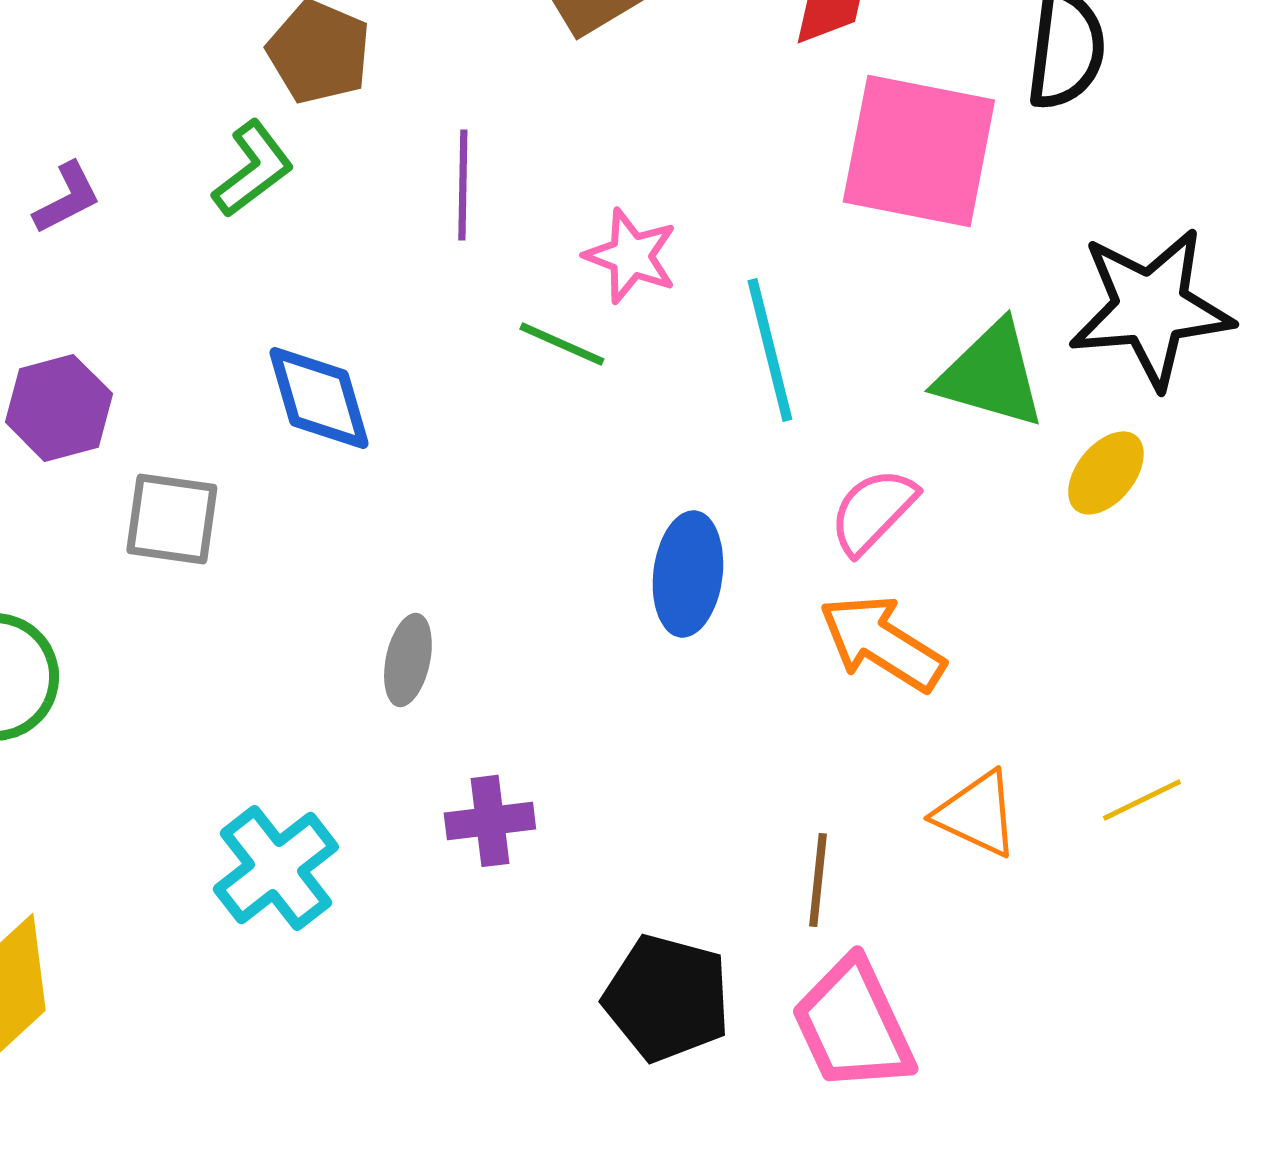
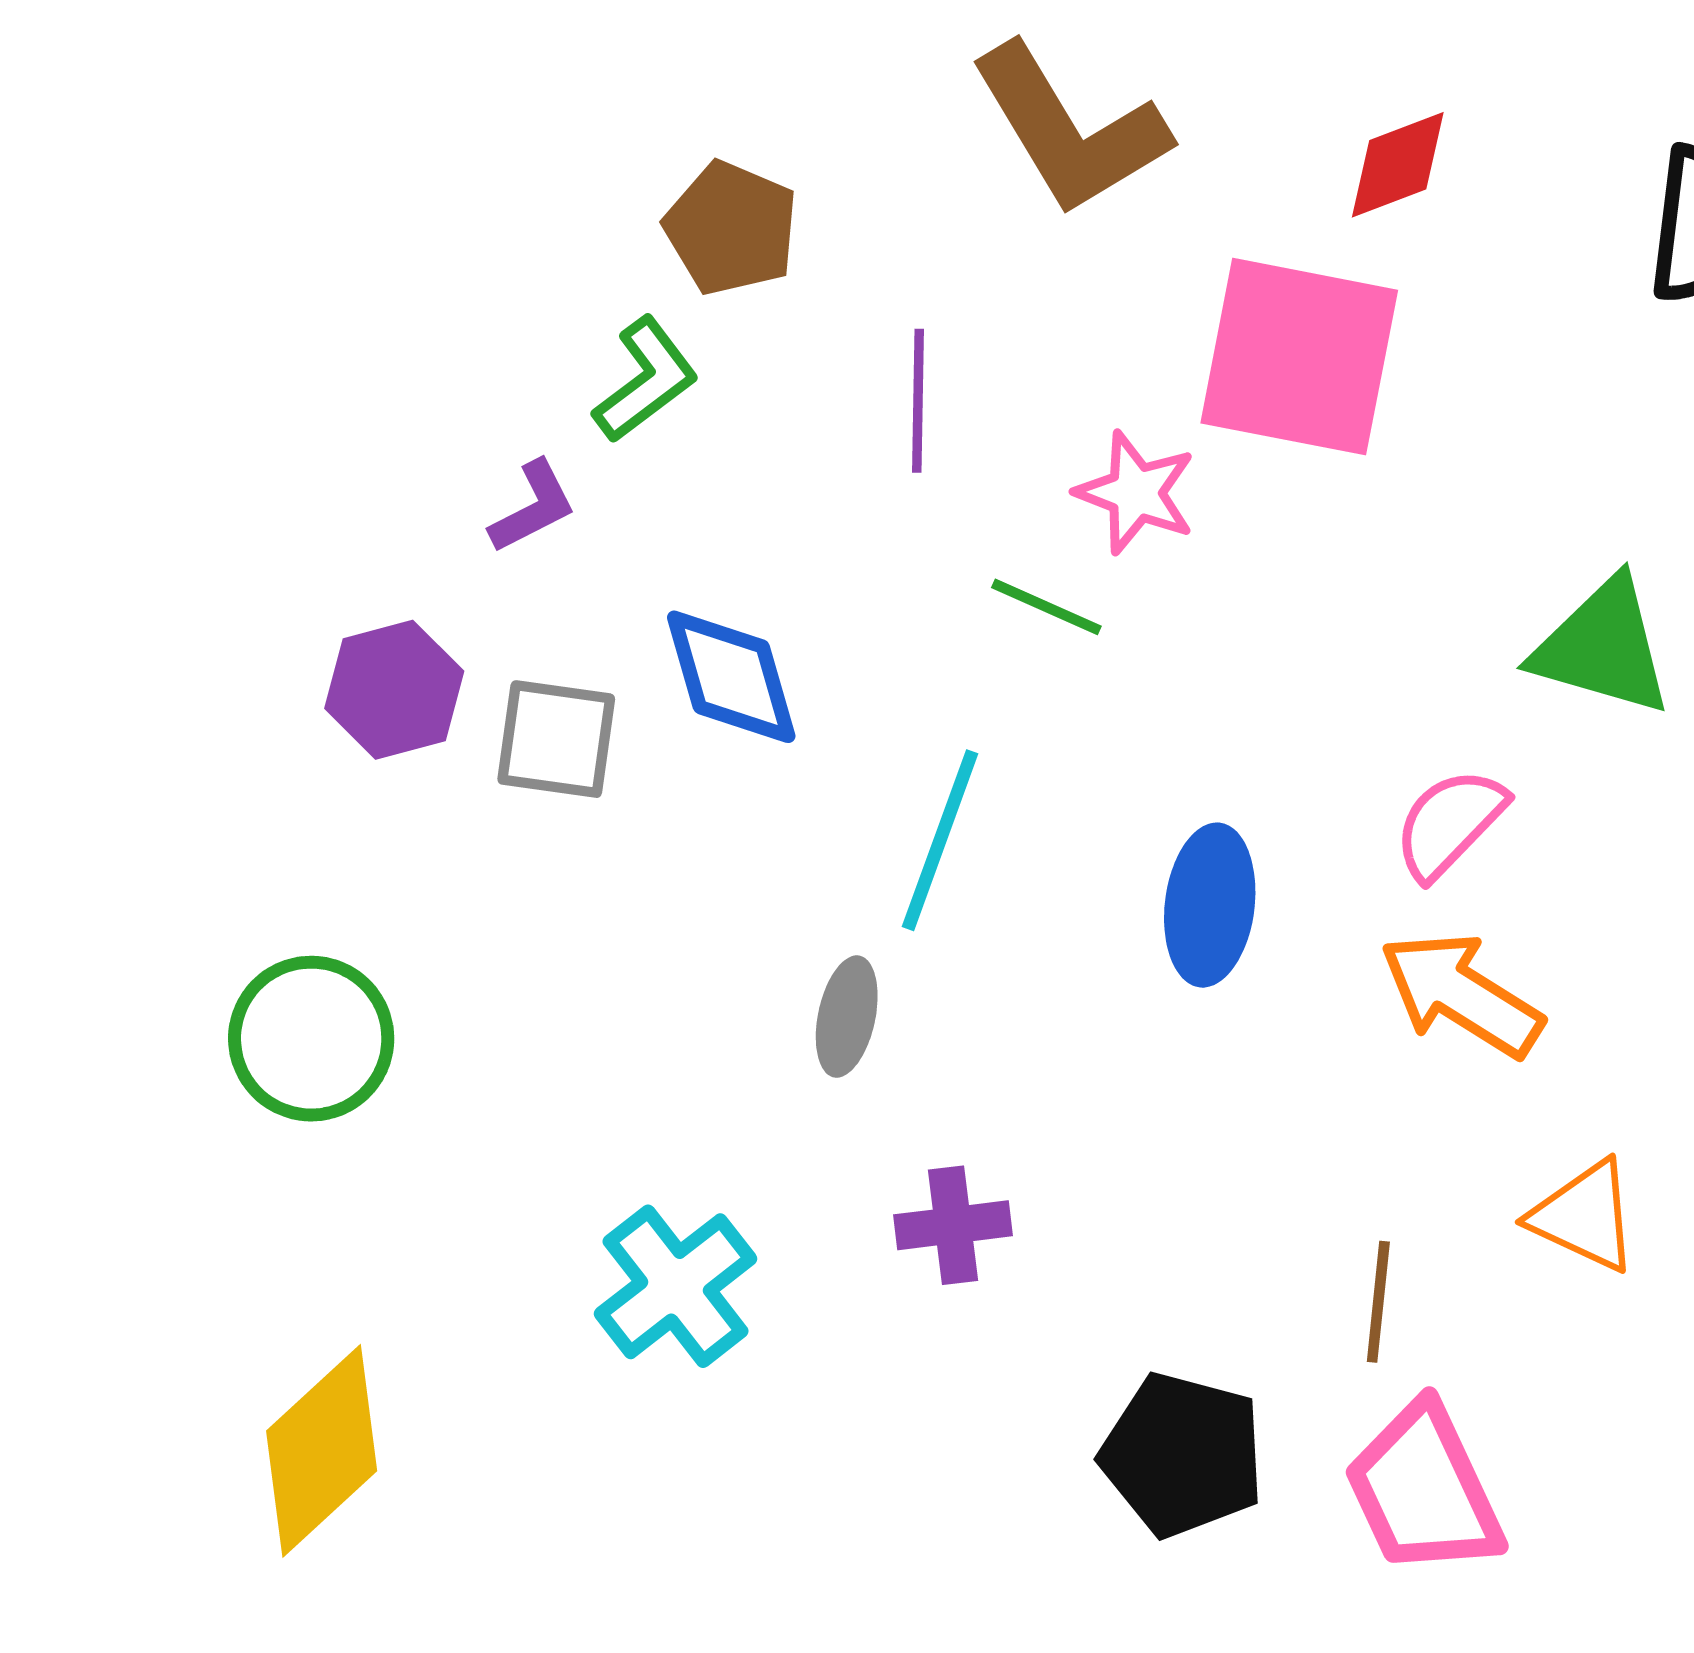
pink square: (919, 151) -> (1299, 357), moved
purple L-shape: (67, 198) -> (533, 507), moved
cyan line: (770, 350) -> (940, 840), moved, turned 34
gray square: (172, 519) -> (556, 739), moved

